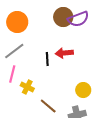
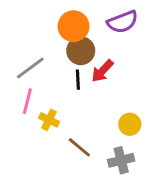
brown circle: (63, 17) -> (81, 51), moved
orange circle: (17, 22) -> (74, 26), moved
red arrow: (64, 53) -> (102, 71), turned -42

